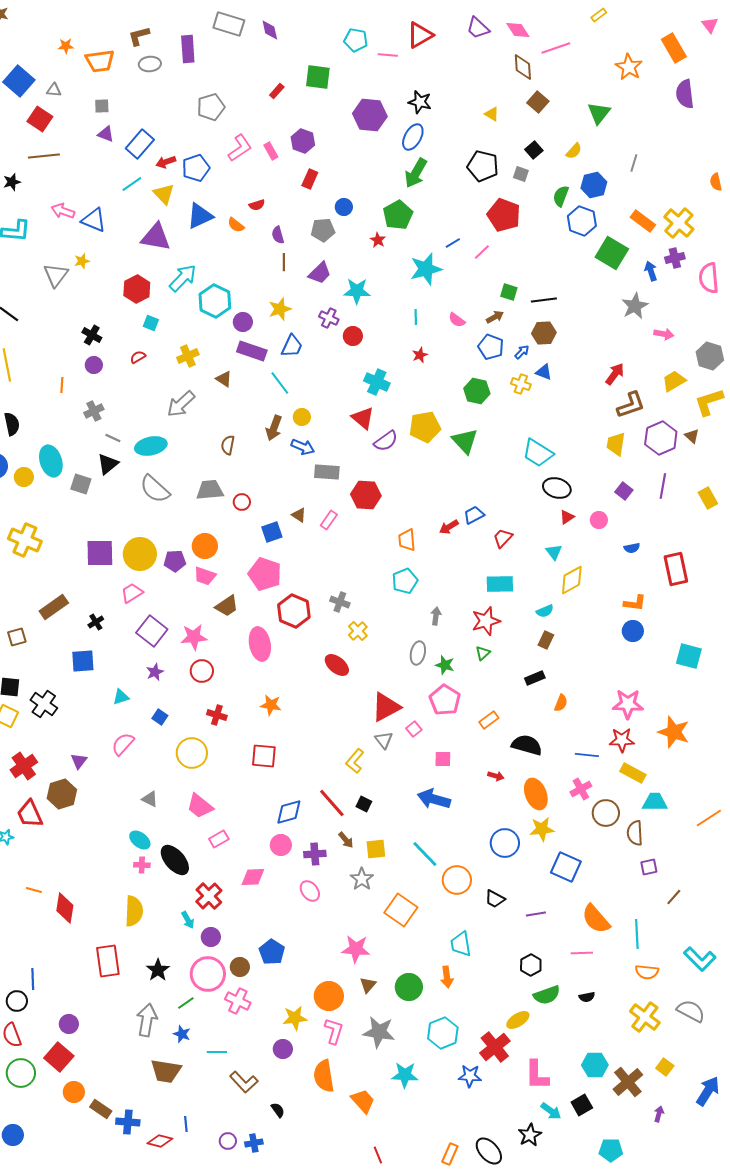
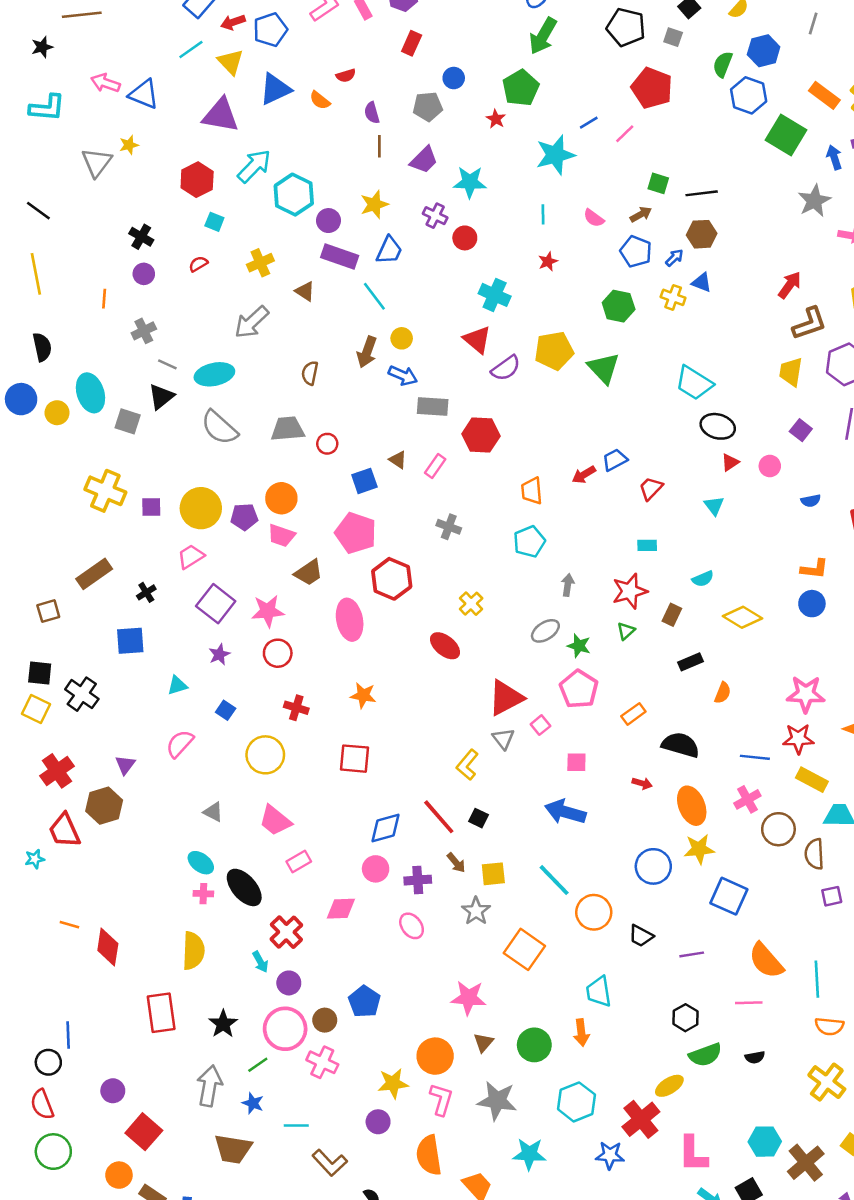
yellow cross: (25, 540) -> (105, 491), moved
purple square: (100, 553) -> (151, 507), size x0.6
yellow diamond: (572, 580) -> (743, 617), moved, turned 60
cyan rectangle: (500, 584) -> (647, 545), size x0.6
gray cross: (340, 602) -> (449, 527), moved
brown rectangle: (546, 640) -> (672, 615), moved
gray ellipse: (418, 653) -> (545, 631), turned 45
red square: (59, 1057) -> (144, 1132), moved

